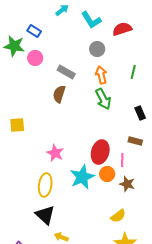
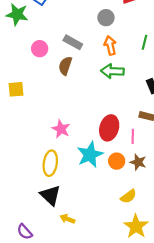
pink circle: (35, 58) -> (40, 49), moved
green arrow: (103, 99) -> (112, 71), turned 120
yellow square: (17, 125) -> (16, 89), moved
orange circle: (107, 174) -> (117, 161), moved

